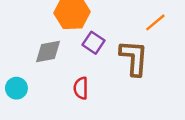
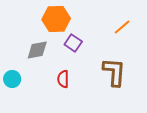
brown L-shape: (134, 58) -> (114, 72), moved

